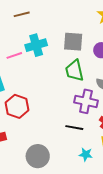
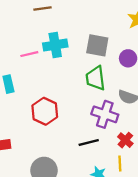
red hexagon: (17, 106) -> (45, 111), moved
black line: (74, 128) -> (89, 143), turned -30

